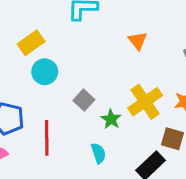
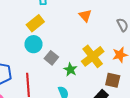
yellow rectangle: (31, 43) -> (35, 23), moved
cyan circle: (45, 72) -> (33, 44), moved

